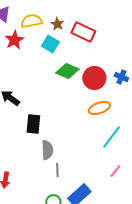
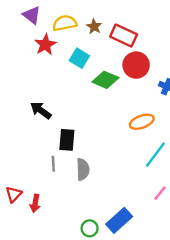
cyan square: (50, 44) -> (79, 58), moved
red circle: (94, 78) -> (136, 65), moved
gray line: (57, 170) -> (53, 164), moved

